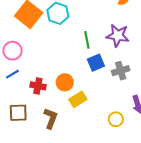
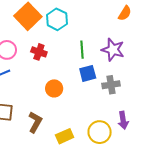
red cross: (38, 86) -> (39, 52), moved
yellow rectangle: (78, 99) -> (65, 136), moved
yellow circle: (116, 119) -> (100, 132), size x1.5

